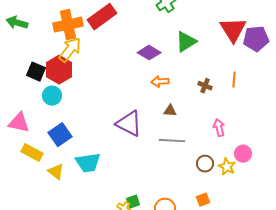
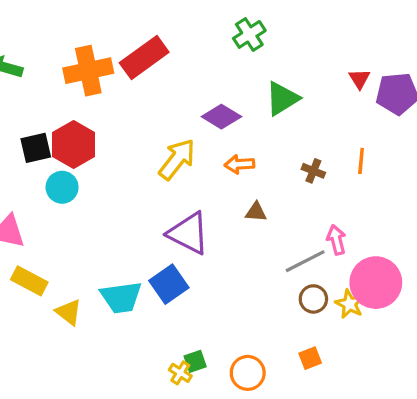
red triangle: (233, 30) -> (359, 79), size x0.5
yellow arrow: (70, 50) -> (177, 159), moved
black square: (36, 72) -> (36, 148), turned -36
blue square: (60, 135) -> (169, 284), moved
gray line: (172, 141) -> (305, 261), moved, turned -30
pink circle: (243, 154) -> (376, 283), size x1.8

